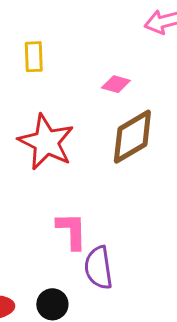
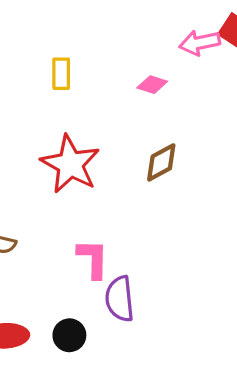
pink diamond: (116, 84) -> (152, 85), moved
brown diamond: (132, 137) -> (161, 162), size x0.7

